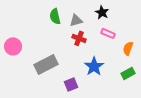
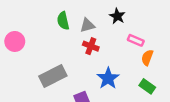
pink rectangle: (108, 33) -> (136, 40), moved
pink circle: (13, 46) -> (15, 41), moved
green rectangle: (128, 73) -> (147, 86), turned 64

